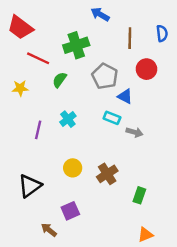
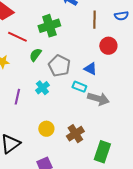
blue semicircle: (162, 33) -> (121, 16), turned 88
gray pentagon: (105, 76) -> (59, 66), moved
gray arrow: (135, 132) -> (98, 99), size x1.5
green rectangle: (139, 195) -> (102, 152), size x1.5

